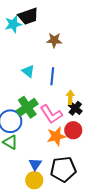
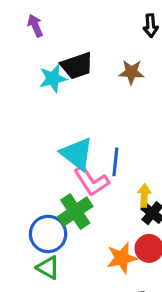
brown star: (54, 40) -> (131, 72), moved
cyan triangle: (28, 71) -> (77, 154), size x1.6
pink L-shape: (51, 114) -> (91, 181), moved

